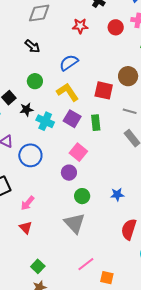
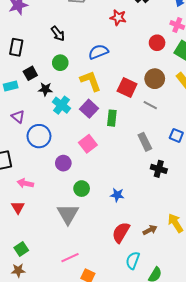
red circle: (116, 27) -> (157, 43), moved
black arrow: (32, 46) -> (58, 34), moved
gray line: (130, 111) -> (150, 105), moved
purple circle: (69, 173) -> (63, 163), moved
pink arrow: (28, 203) -> (25, 183), turned 49

